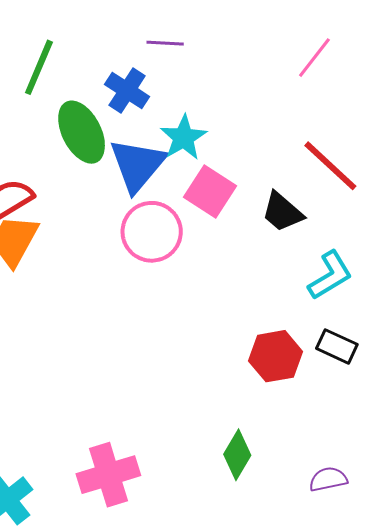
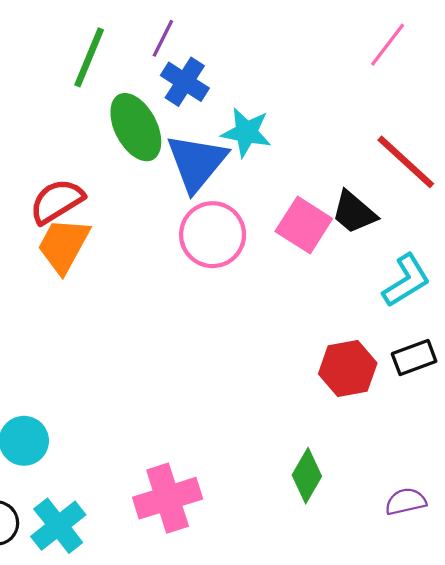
purple line: (165, 43) -> (163, 38), moved, turned -66
cyan star: (184, 138) -> (246, 132), turned -30
pink square: (210, 192) -> (304, 225), moved
black rectangle: (337, 346) -> (414, 357), turned -45

